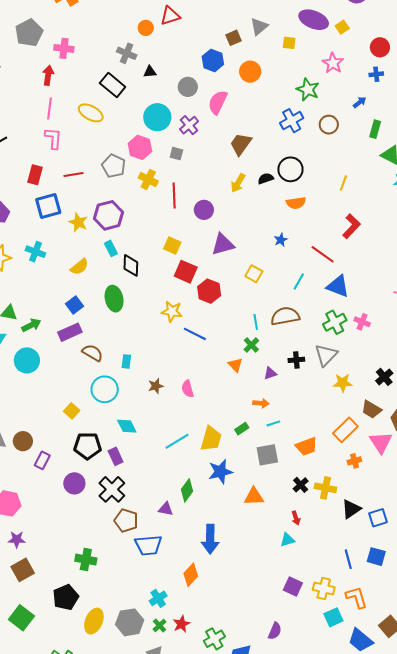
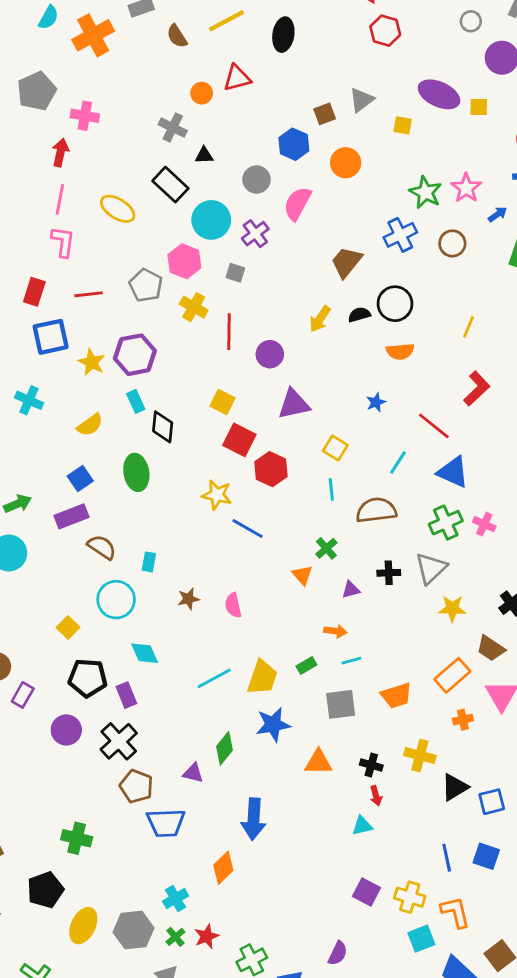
yellow square: (342, 27) -> (479, 107), turned 32
pink star: (333, 63) -> (466, 188), moved
black rectangle: (113, 85) -> (170, 185), moved
brown trapezoid: (241, 144) -> (346, 262), moved
cyan line: (256, 322) -> (331, 490), moved
black cross: (301, 485) -> (371, 765), moved, turned -35

